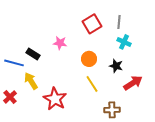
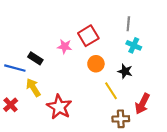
red square: (92, 24) -> (88, 36), moved
red arrow: (133, 83) -> (142, 104), moved, turned 150
yellow line: (92, 84) -> (111, 91), moved

